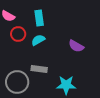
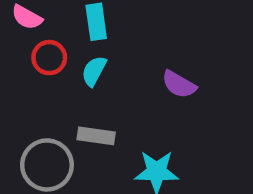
cyan semicircle: (38, 40) -> (94, 71), turned -32

